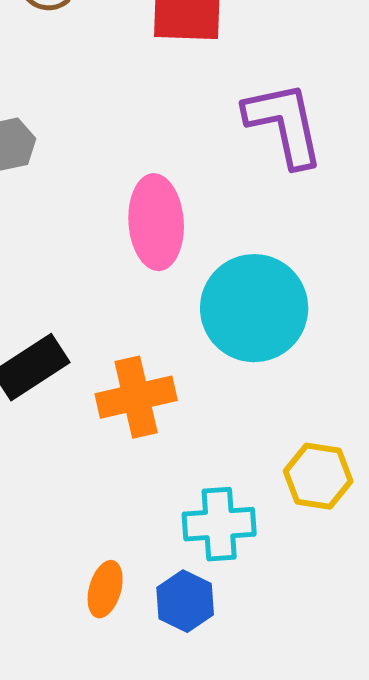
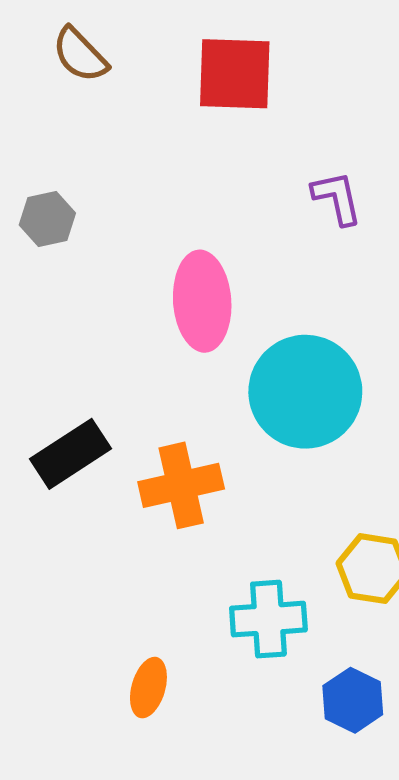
purple L-shape: (284, 124) -> (337, 198), size x0.6
blue hexagon: (185, 601) -> (353, 700), moved

